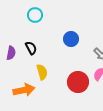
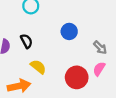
yellow semicircle: (42, 72) -> (38, 67), turned -35

